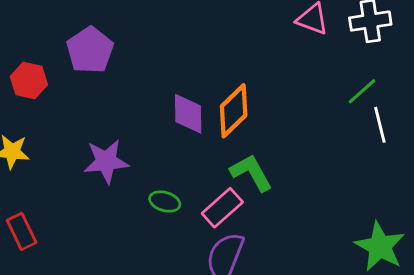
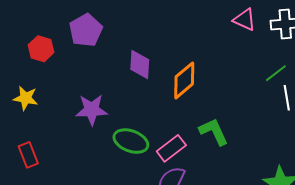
purple diamond: (188, 114) -> (140, 65), moved
green L-shape: (251, 173) -> (214, 132), moved
green ellipse: (165, 202) -> (131, 141), size x1.6

